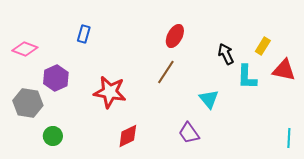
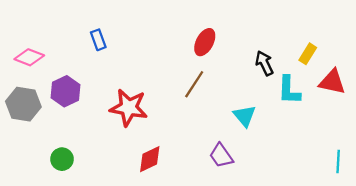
blue rectangle: (84, 34) -> (98, 40), turned -36
gray hexagon: (28, 103) -> (23, 104), moved

